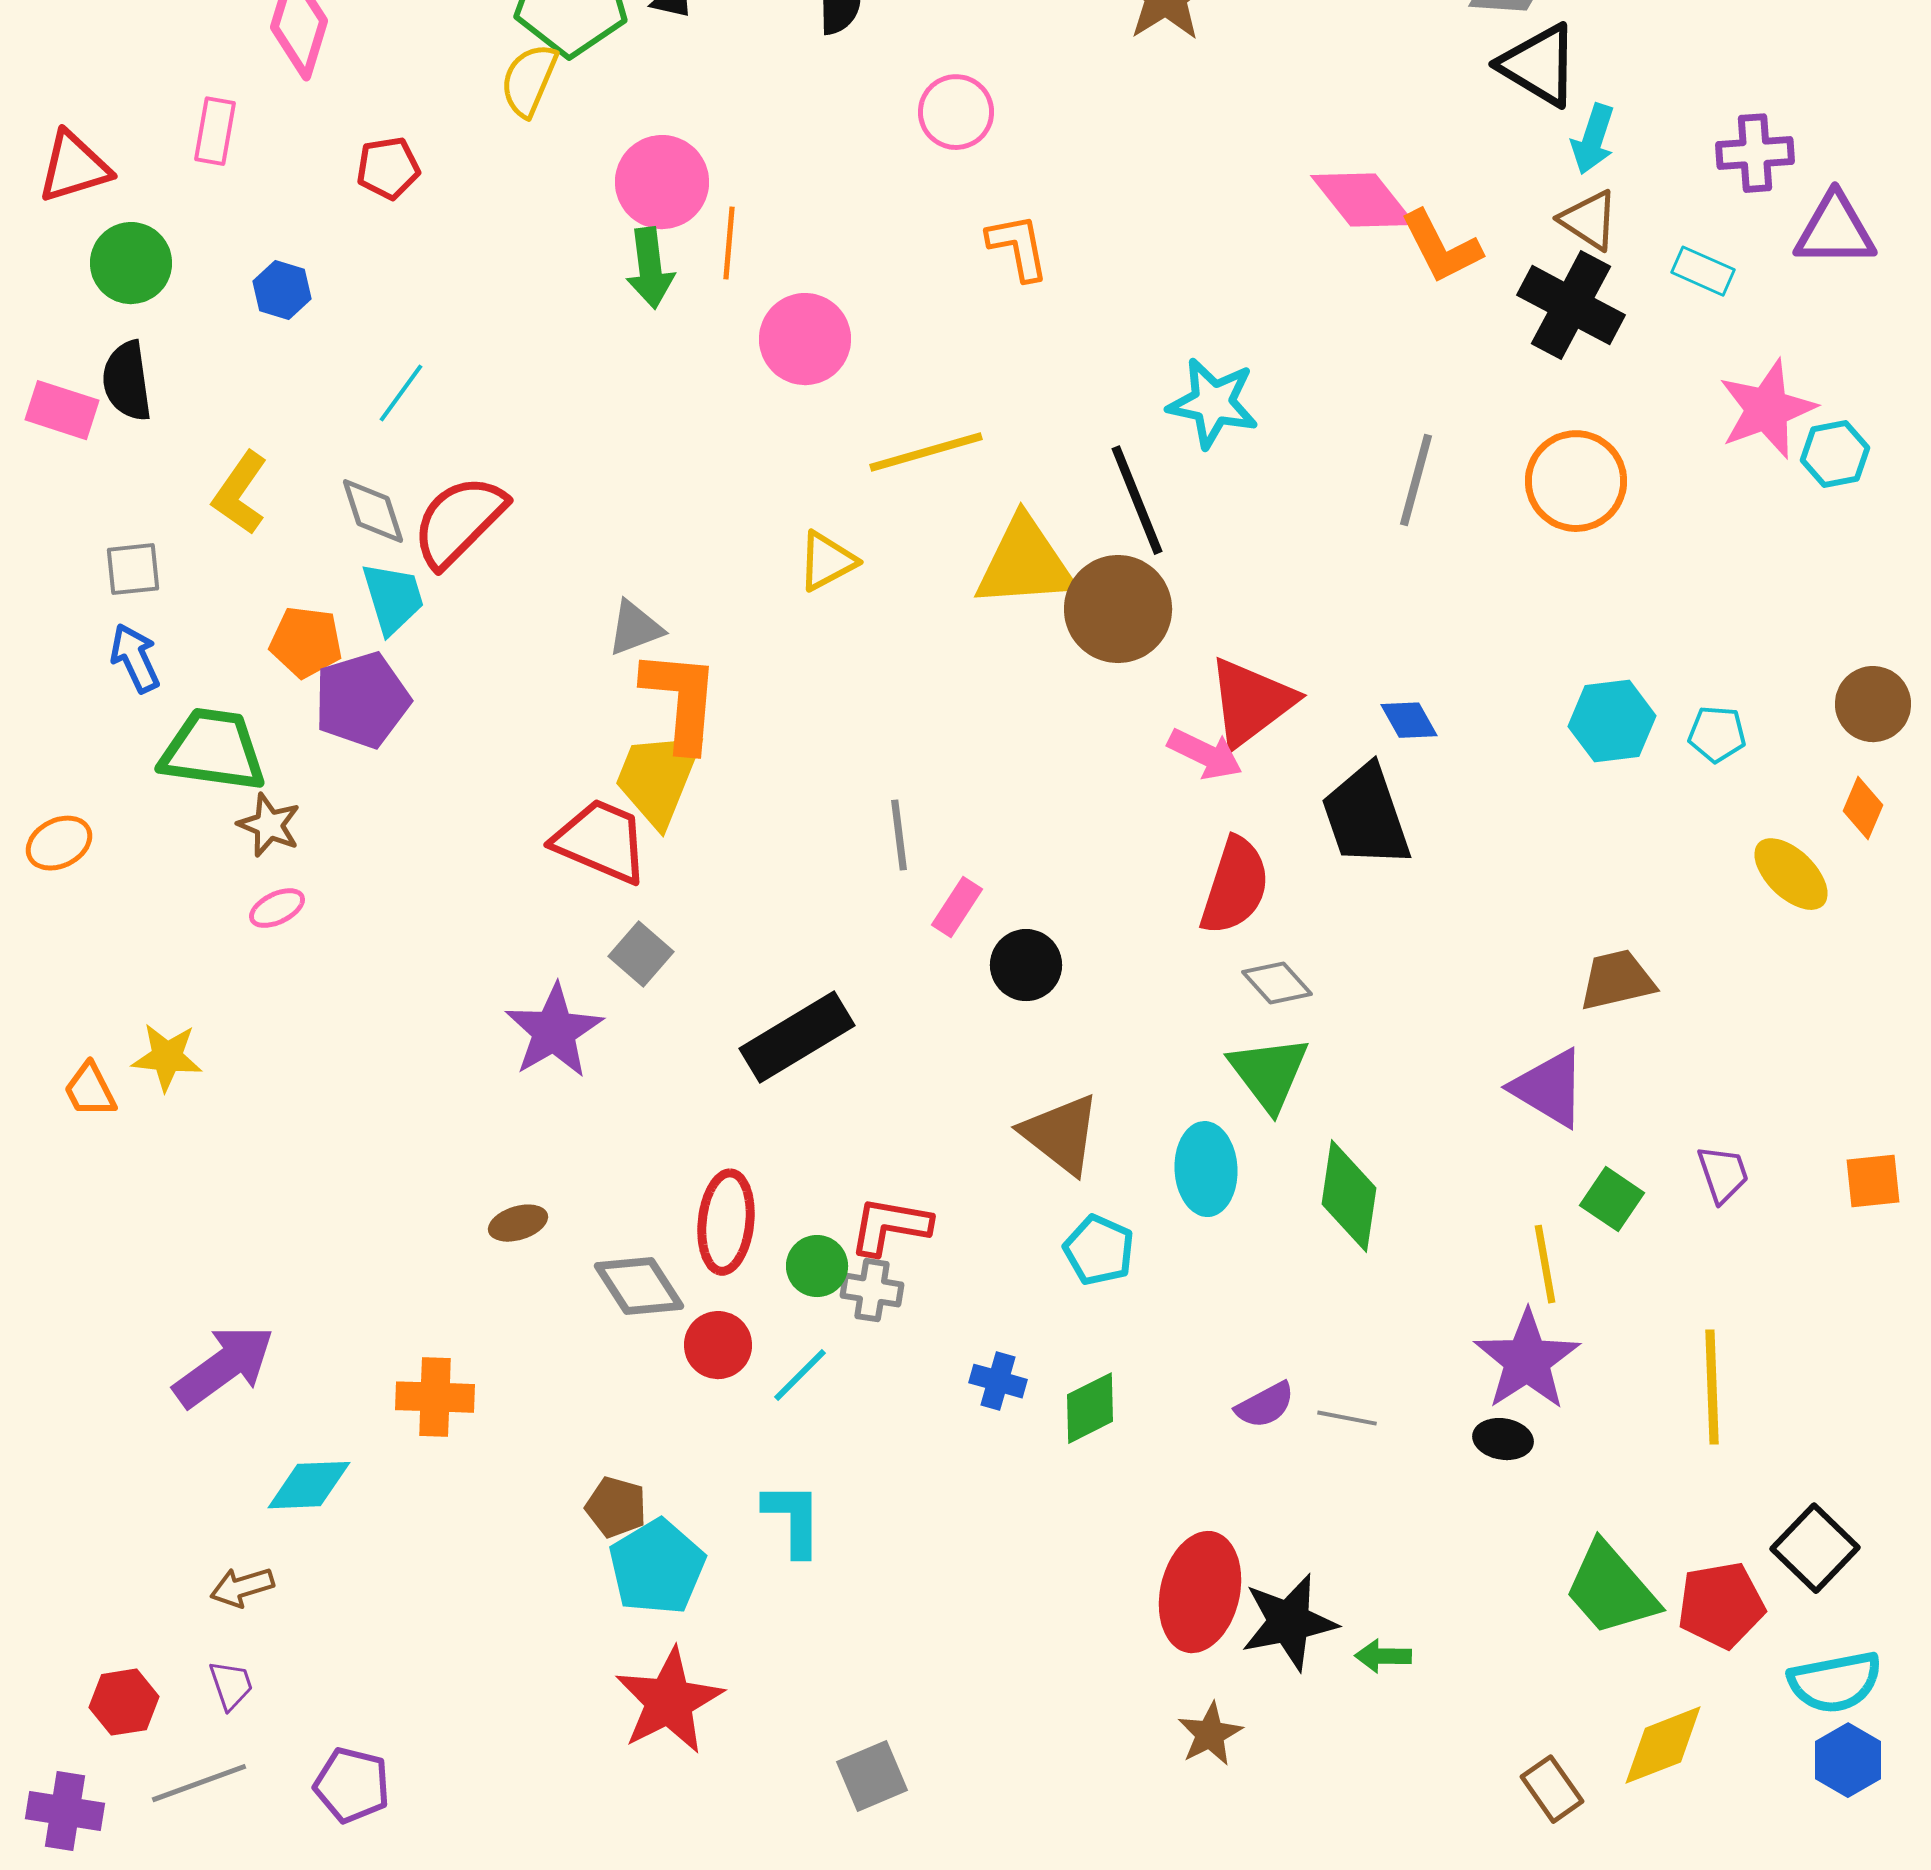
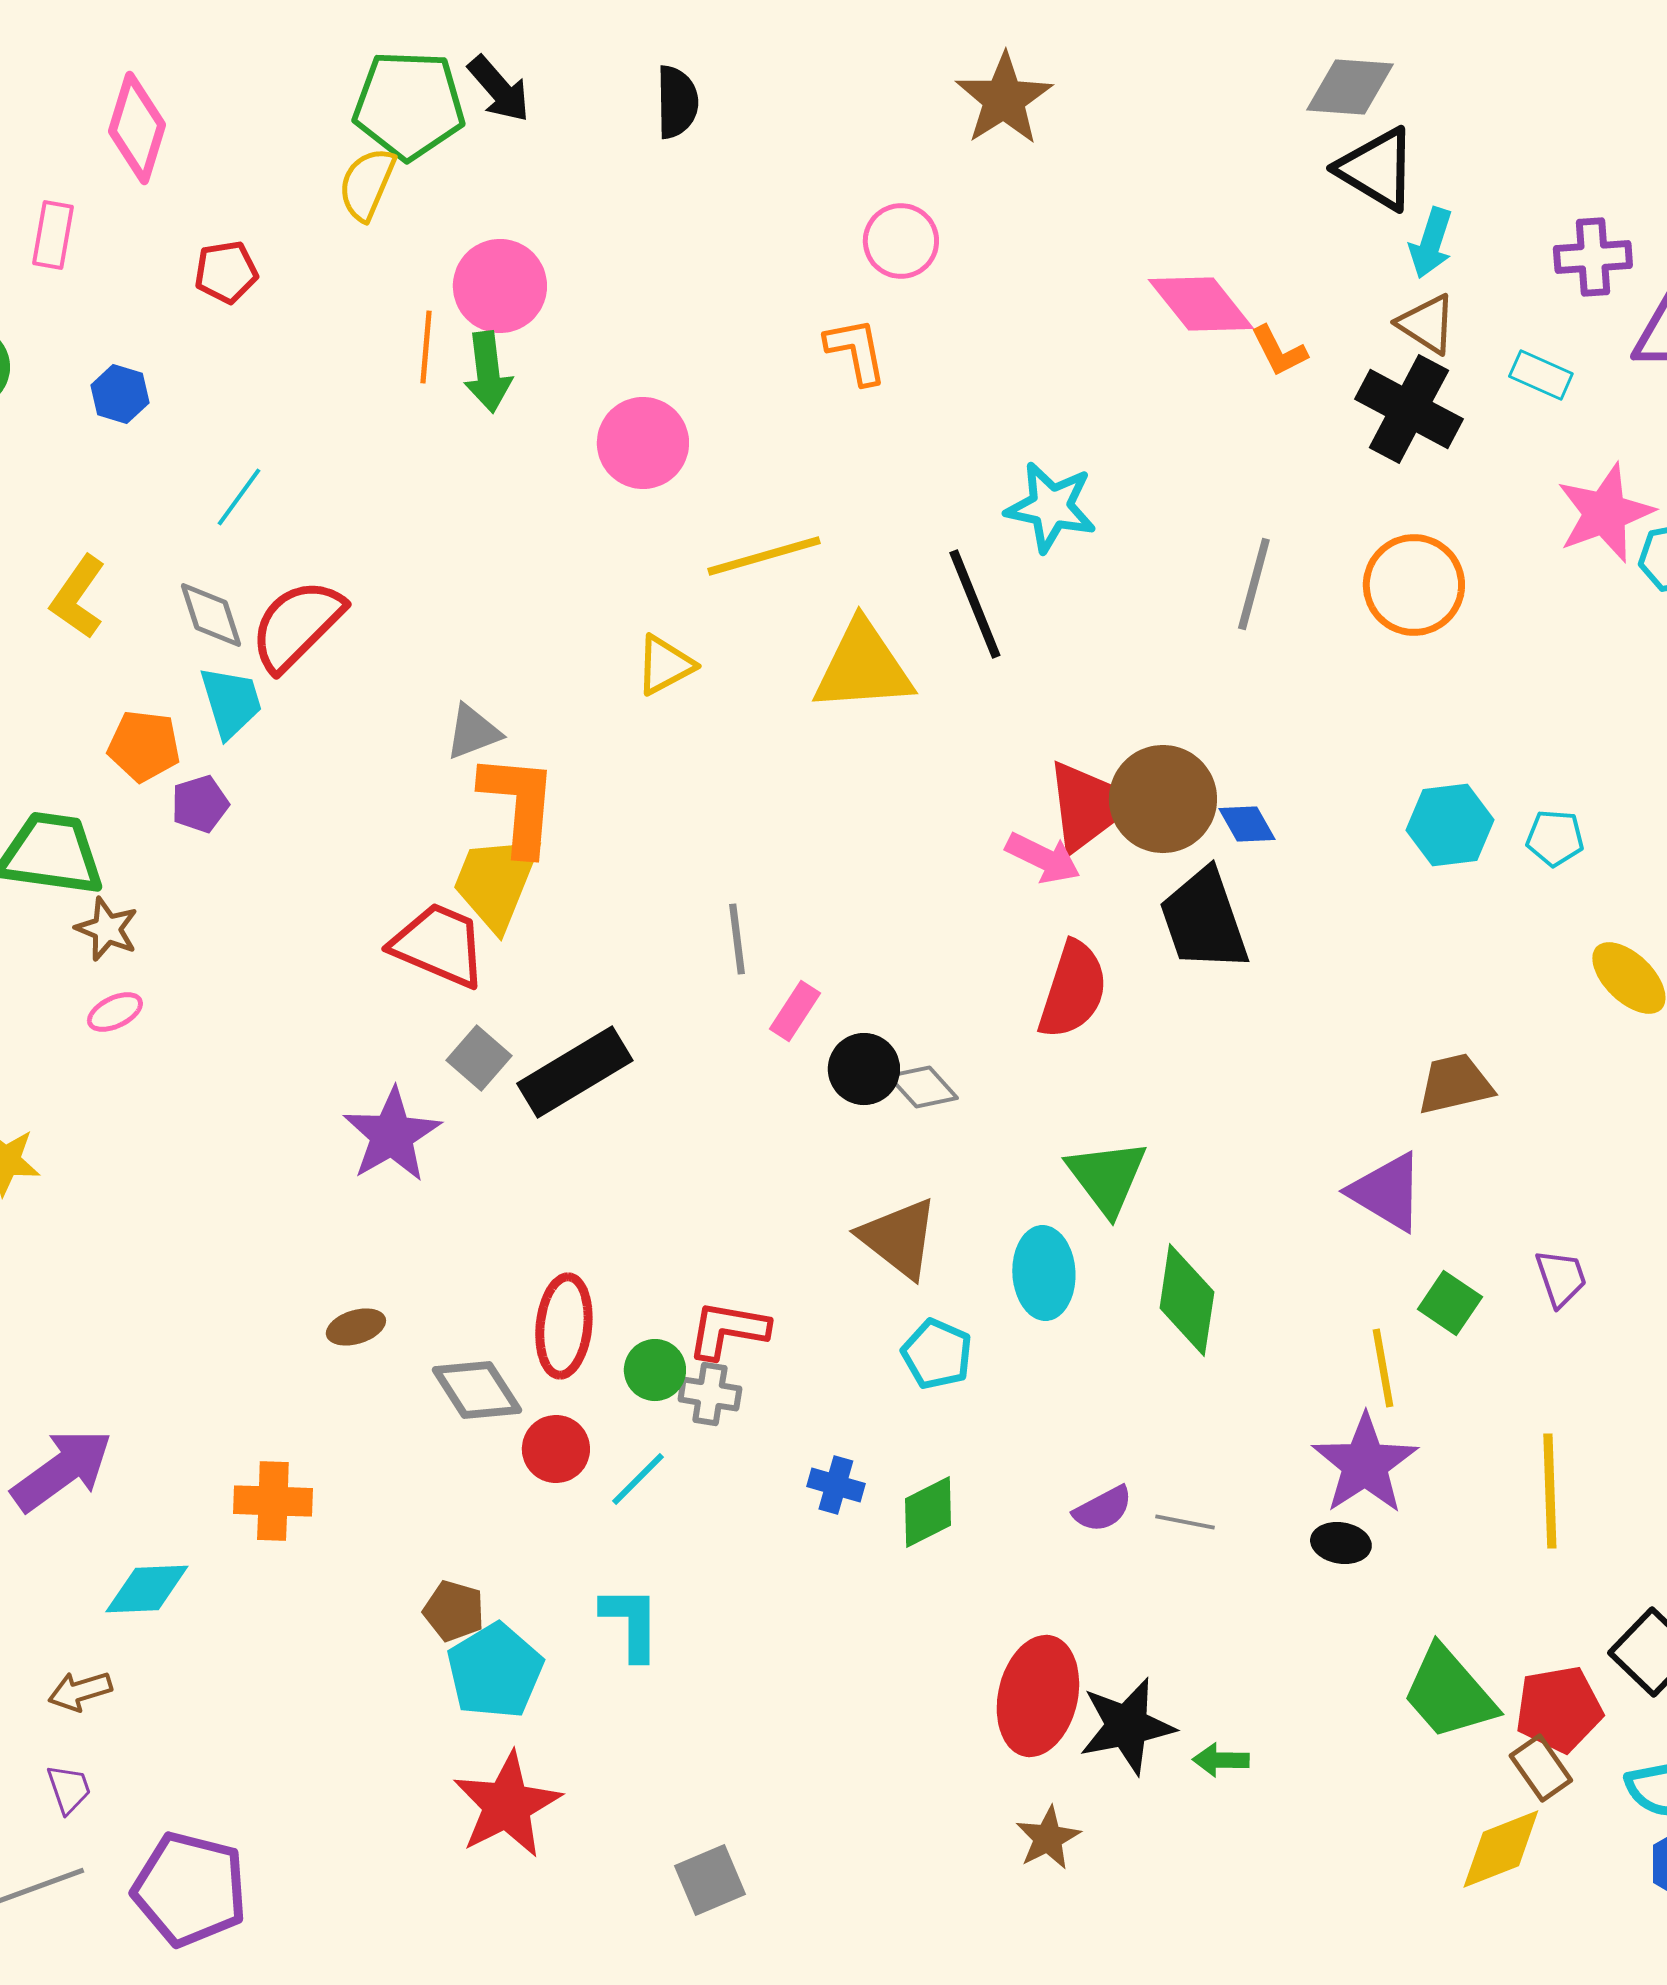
pink circle: (956, 112) -> (901, 241), moved
orange line: (729, 243) -> (426, 347), moved
orange L-shape: (1441, 247) -> (1279, 351), size x0.7
brown circle: (1118, 609) -> (1163, 799), moved
purple pentagon: (362, 700) -> (200, 804), size x0.6
gray diamond: (1277, 983) -> (923, 1087), moved
black rectangle: (797, 1037) -> (575, 1072), moved
purple pentagon: (352, 1785) -> (190, 1889), size x1.5
brown rectangle: (1552, 1789) -> (1541, 1768), moved

